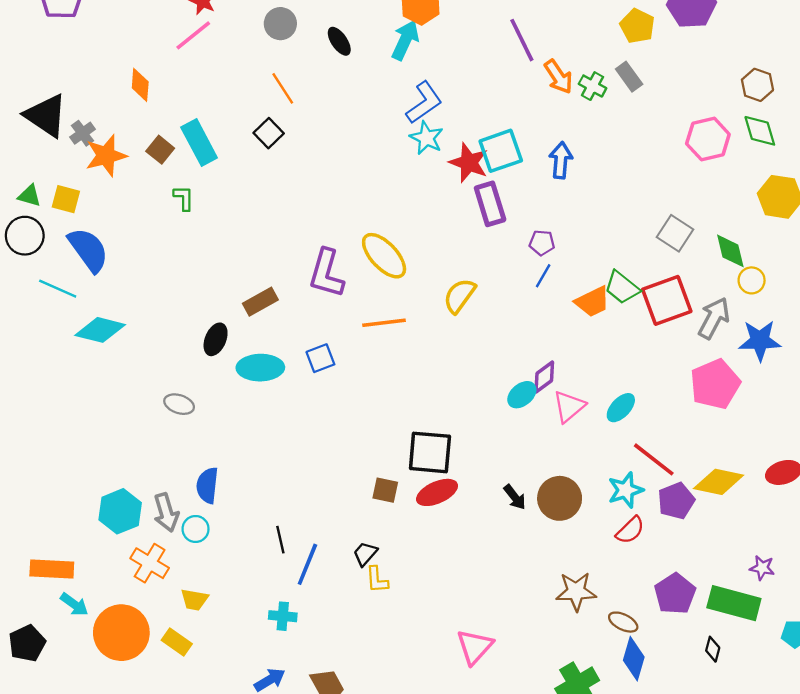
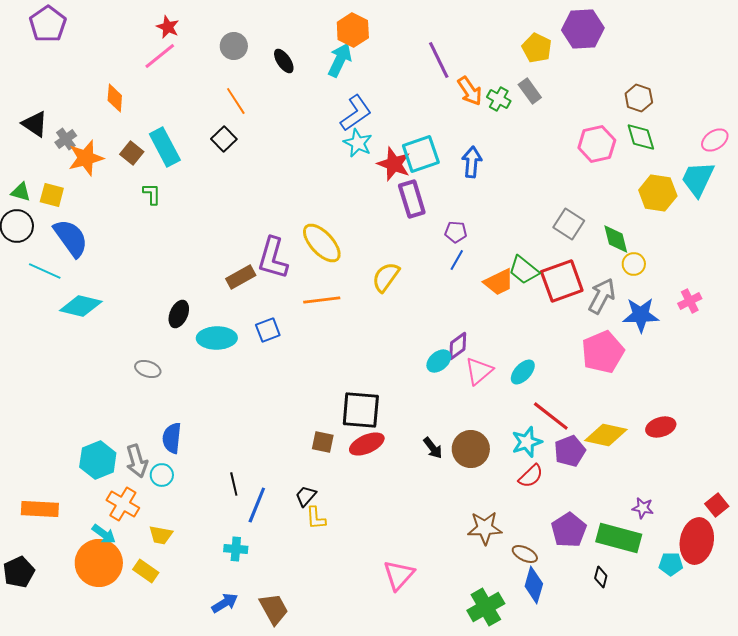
black triangle: (46, 115) -> (35, 124), size x0.7
brown rectangle: (260, 302) -> (241, 277), moved
cyan arrow: (74, 604) -> (104, 534), moved

